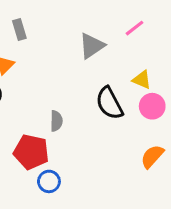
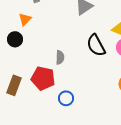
blue circle: (49, 181) -> (66, 98), moved

